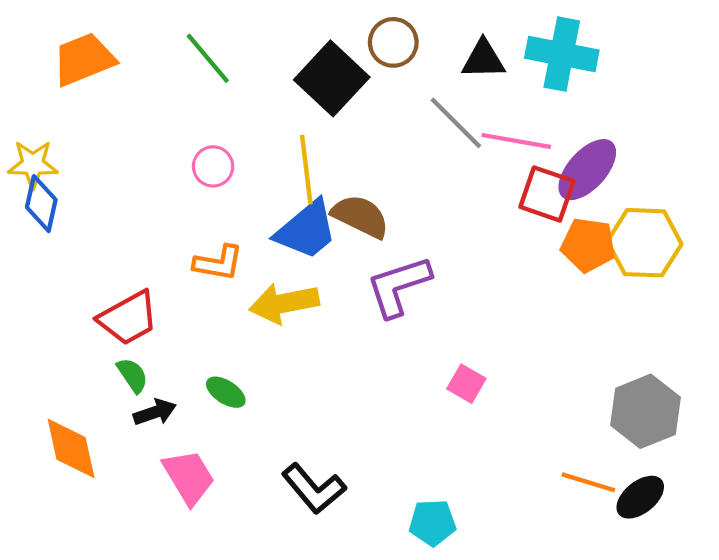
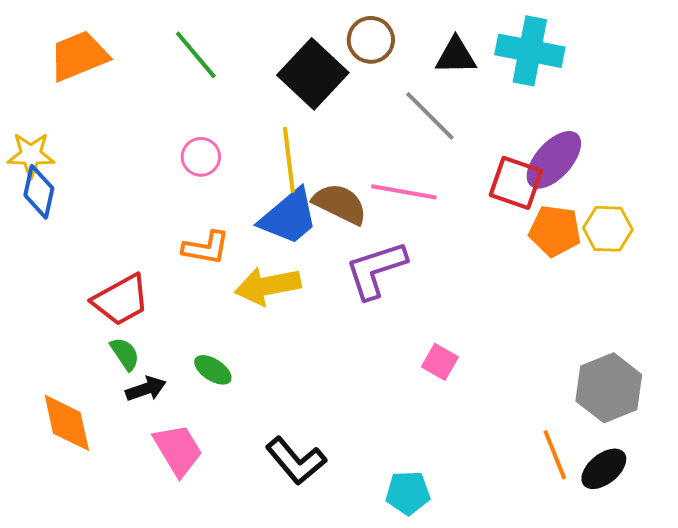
pink line: (516, 141) -> (404, 192), moved
yellow hexagon: (644, 243) -> (608, 229), size x0.7
orange line: (588, 482) -> (555, 455), turned 51

